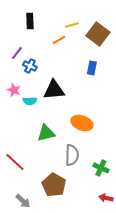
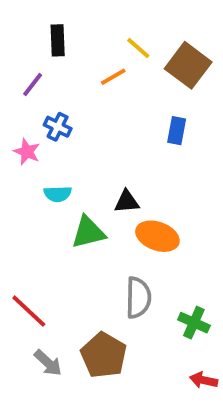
yellow line: (72, 25) -> (138, 48), turned 56
purple line: (17, 53) -> (33, 84), moved
pink star: (14, 90) -> (27, 152), moved
black triangle: (54, 90) -> (127, 202), moved, size x0.6
green triangle: (46, 133) -> (88, 232), moved
gray arrow: (23, 201) -> (48, 363), moved

